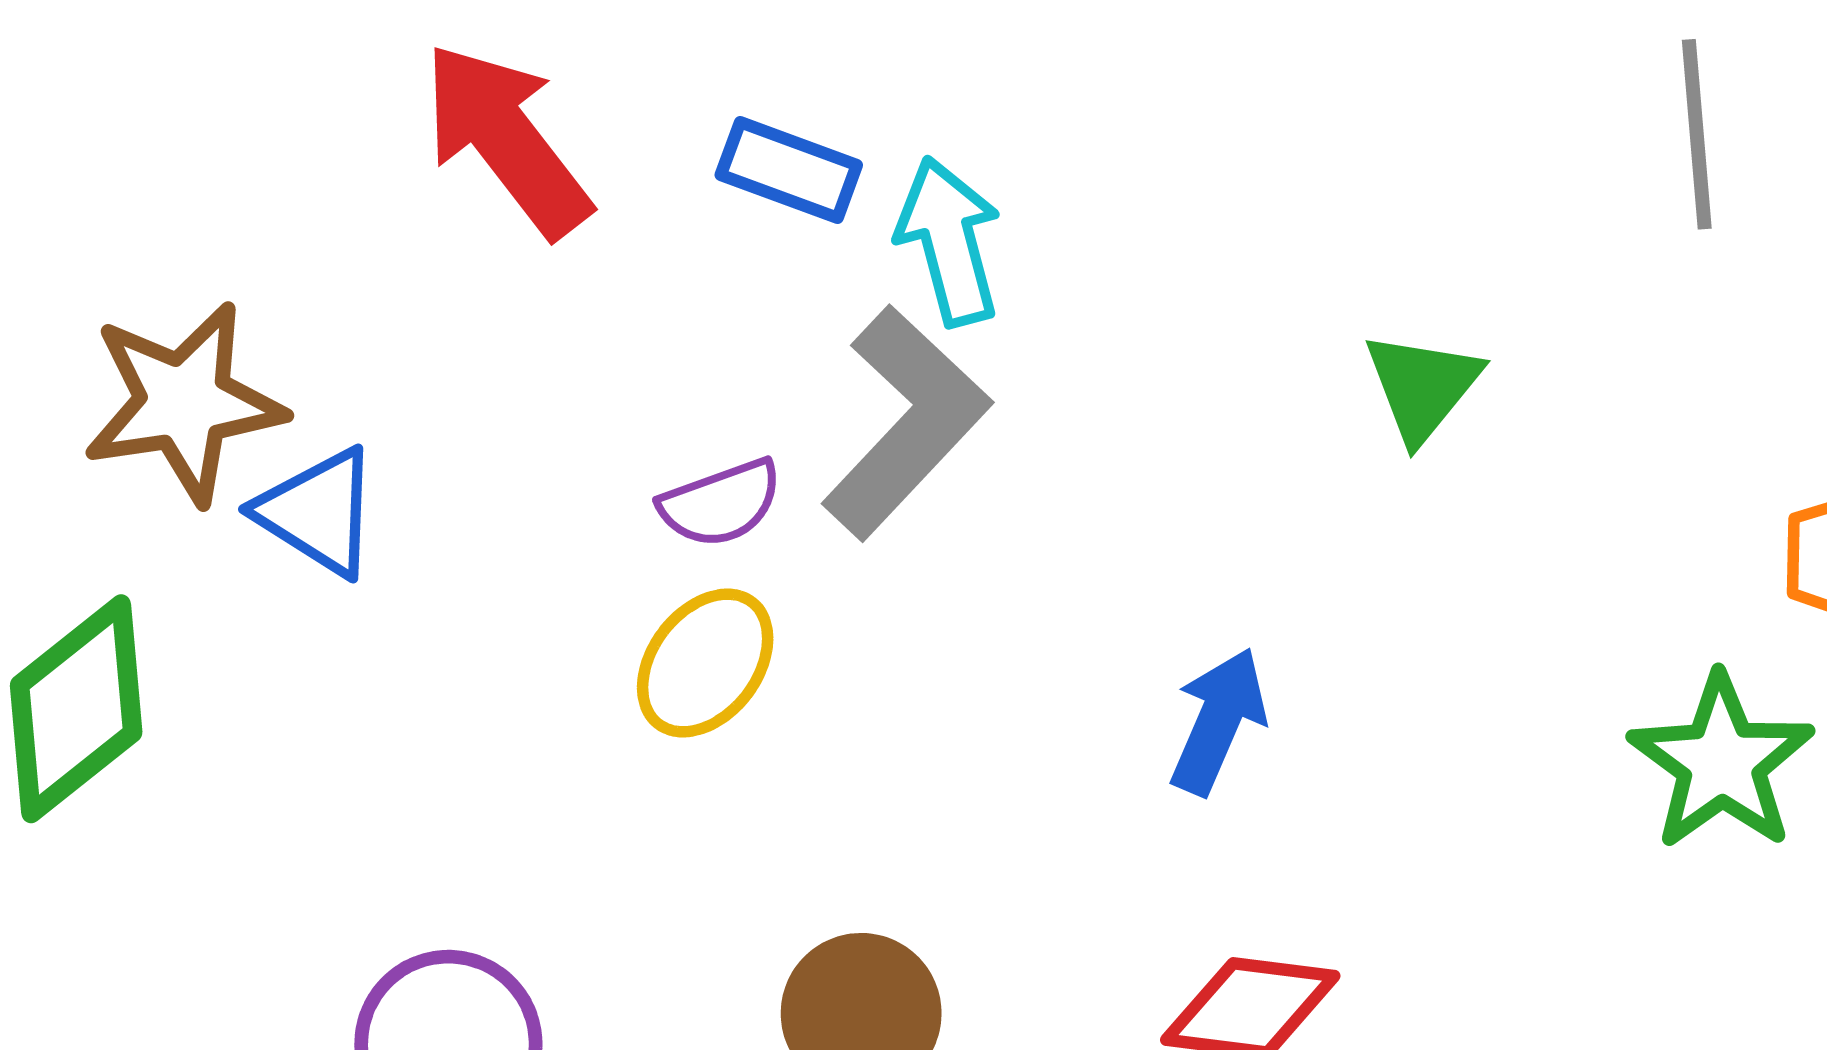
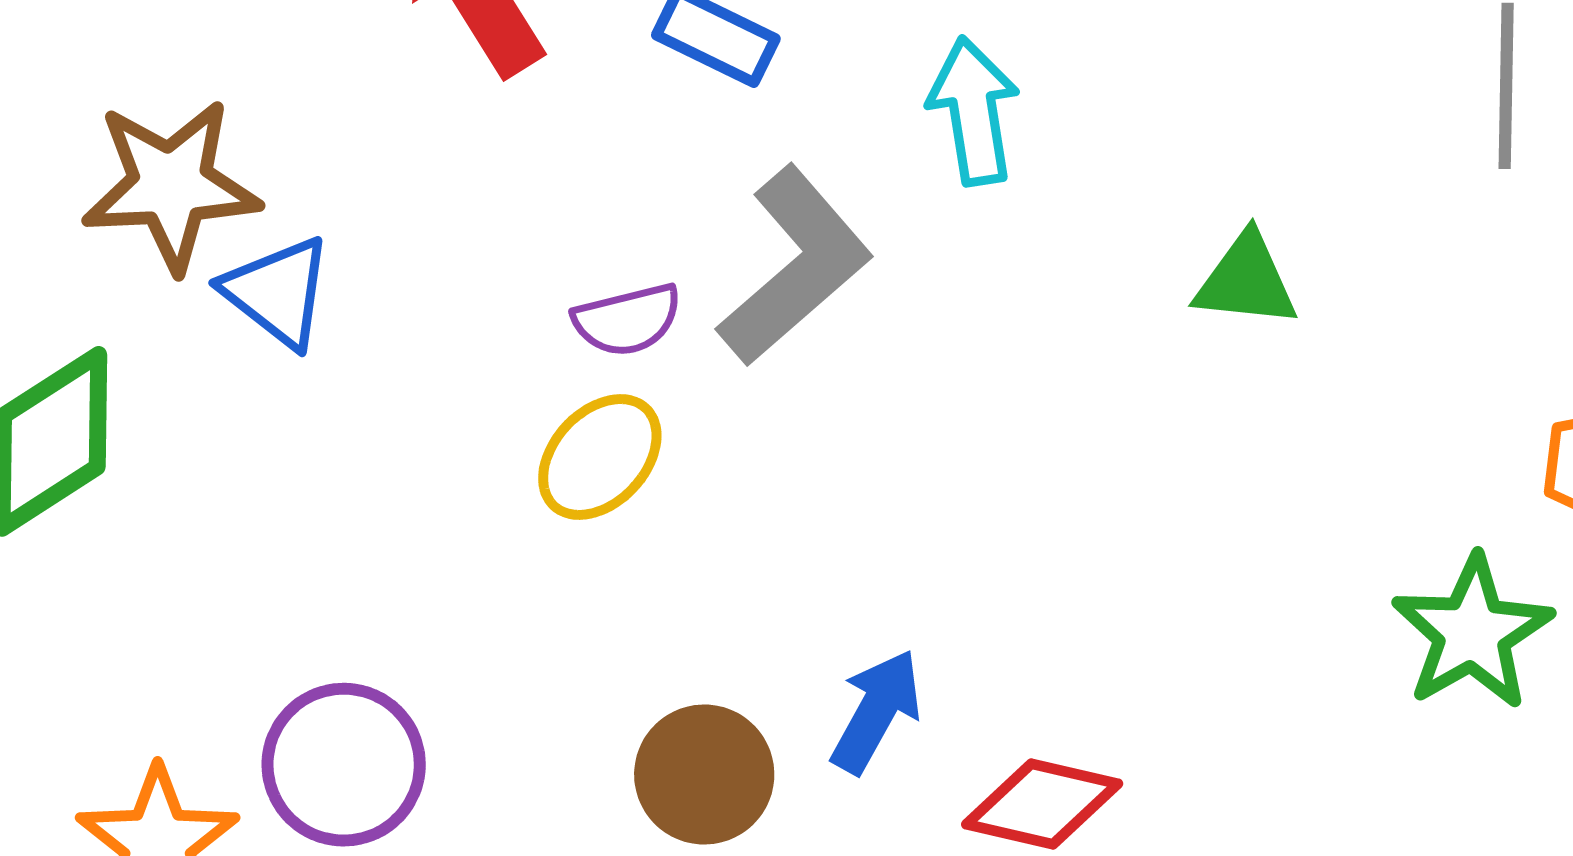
cyan arrow: (949, 241) -> (974, 111), moved
green triangle: (1422, 387) -> (1246, 280), turned 51
blue arrow: (1218, 721) -> (876, 711), moved

